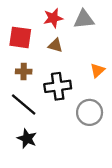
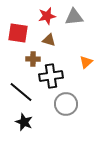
brown cross: (24, 72) -> (33, 59), moved
gray circle: (90, 112) -> (66, 104), moved

